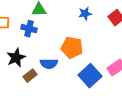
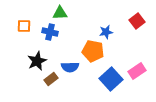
blue star: (85, 14) -> (106, 32), moved

